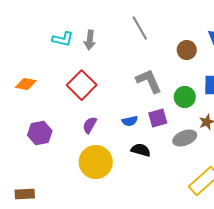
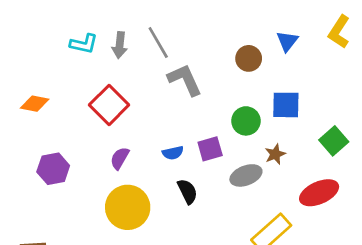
gray line: (140, 28) -> (158, 42), moved
gray L-shape: (149, 81) -> (185, 80), moved
black semicircle: (141, 150) -> (187, 191), turned 48

